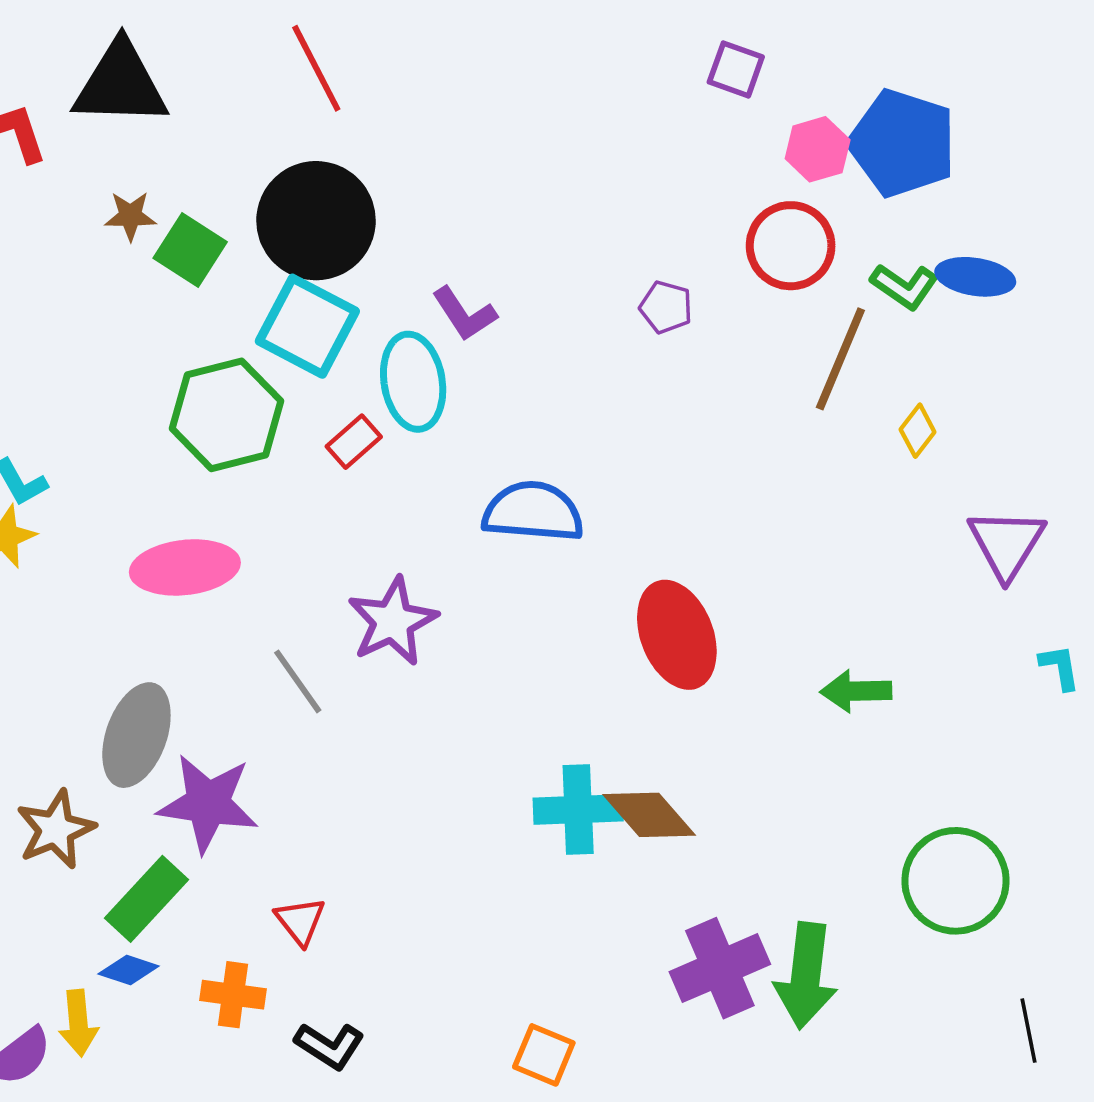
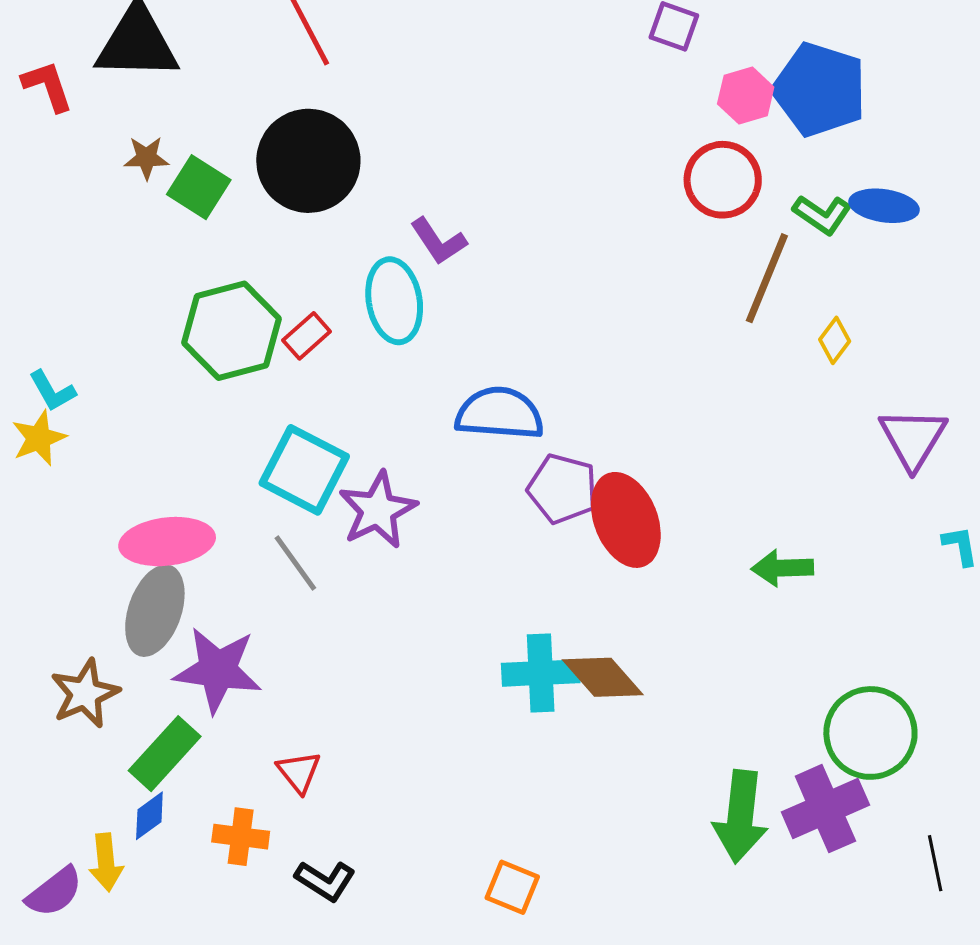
purple pentagon: (666, 307) -> (562, 489), moved, size x1.5
cyan square: (307, 326) -> (304, 470), moved
red rectangle: (354, 442) -> (307, 336), moved
pink ellipse: (185, 567) -> (167, 542), moved
purple cross: (720, 968) -> (825, 809), moved
blue diamond: (129, 970) -> (149, 816), turned -54

